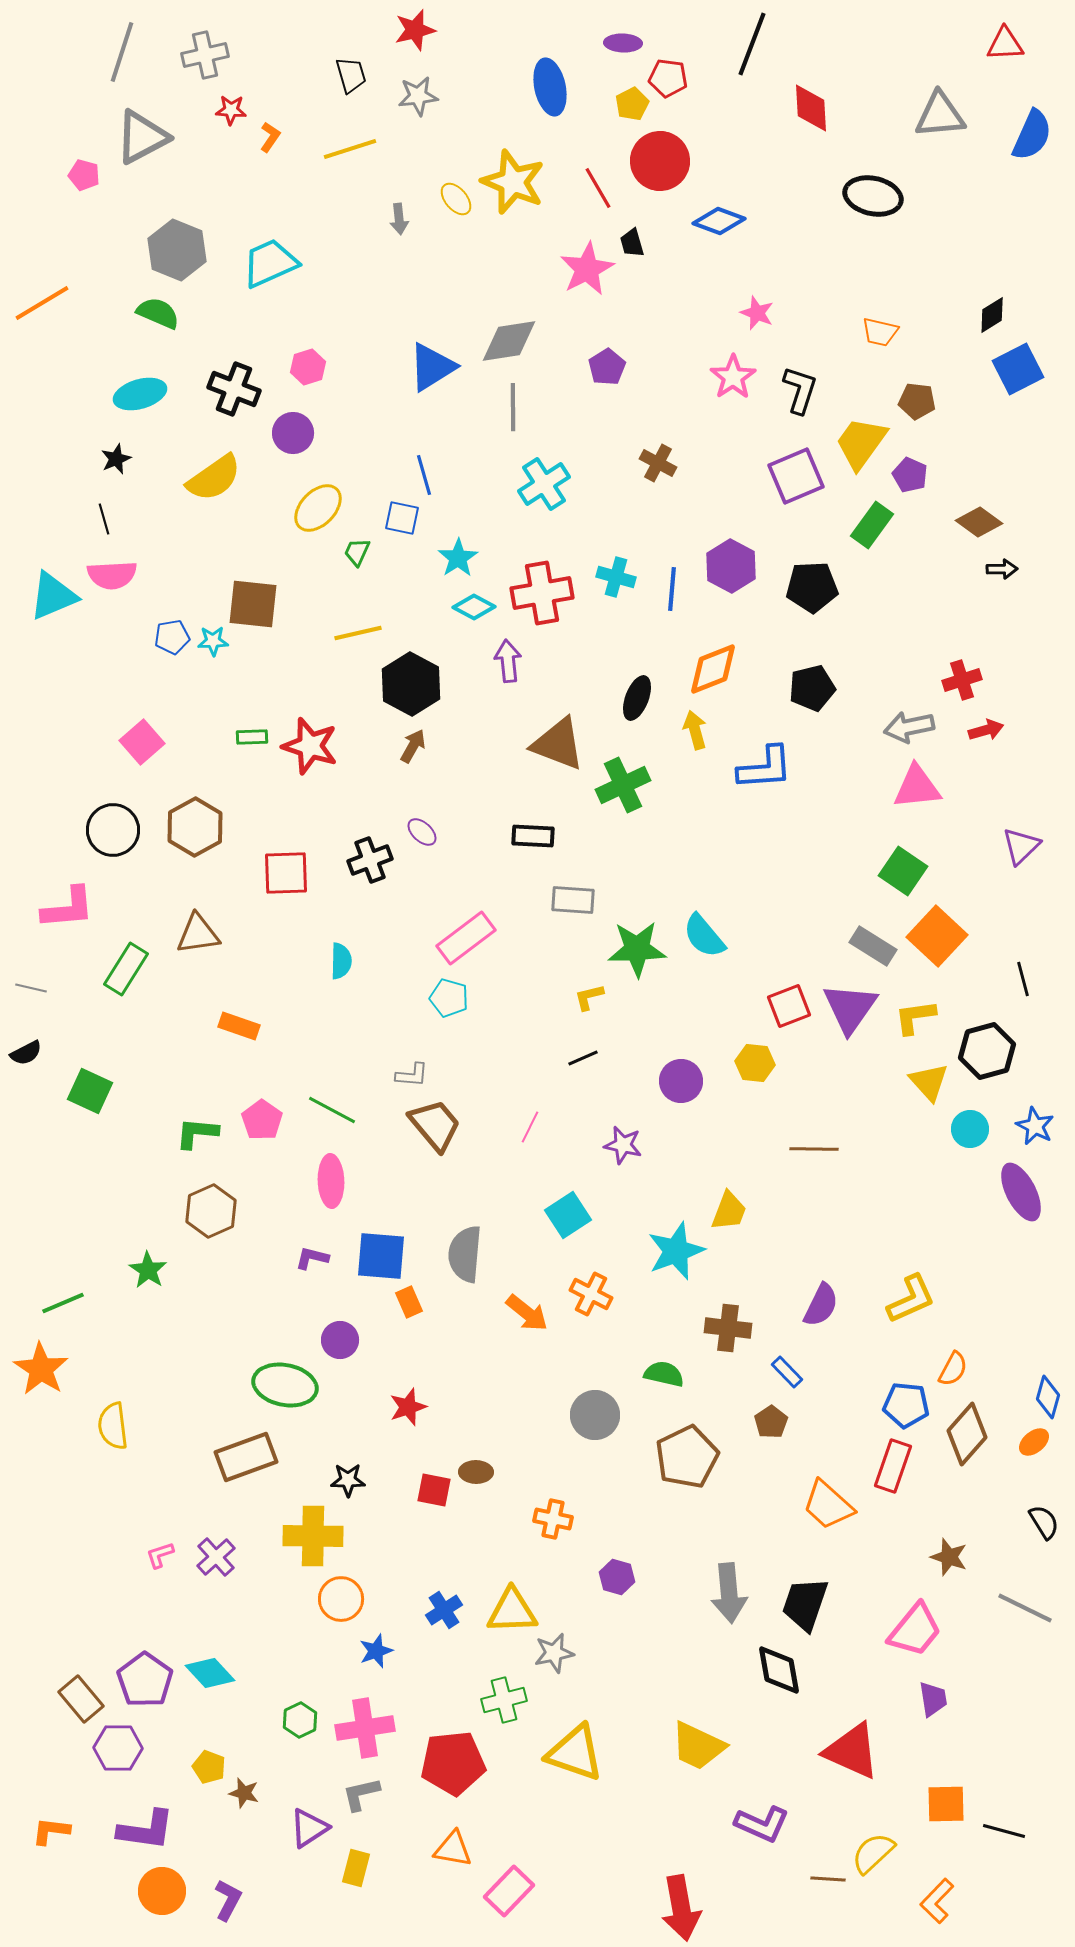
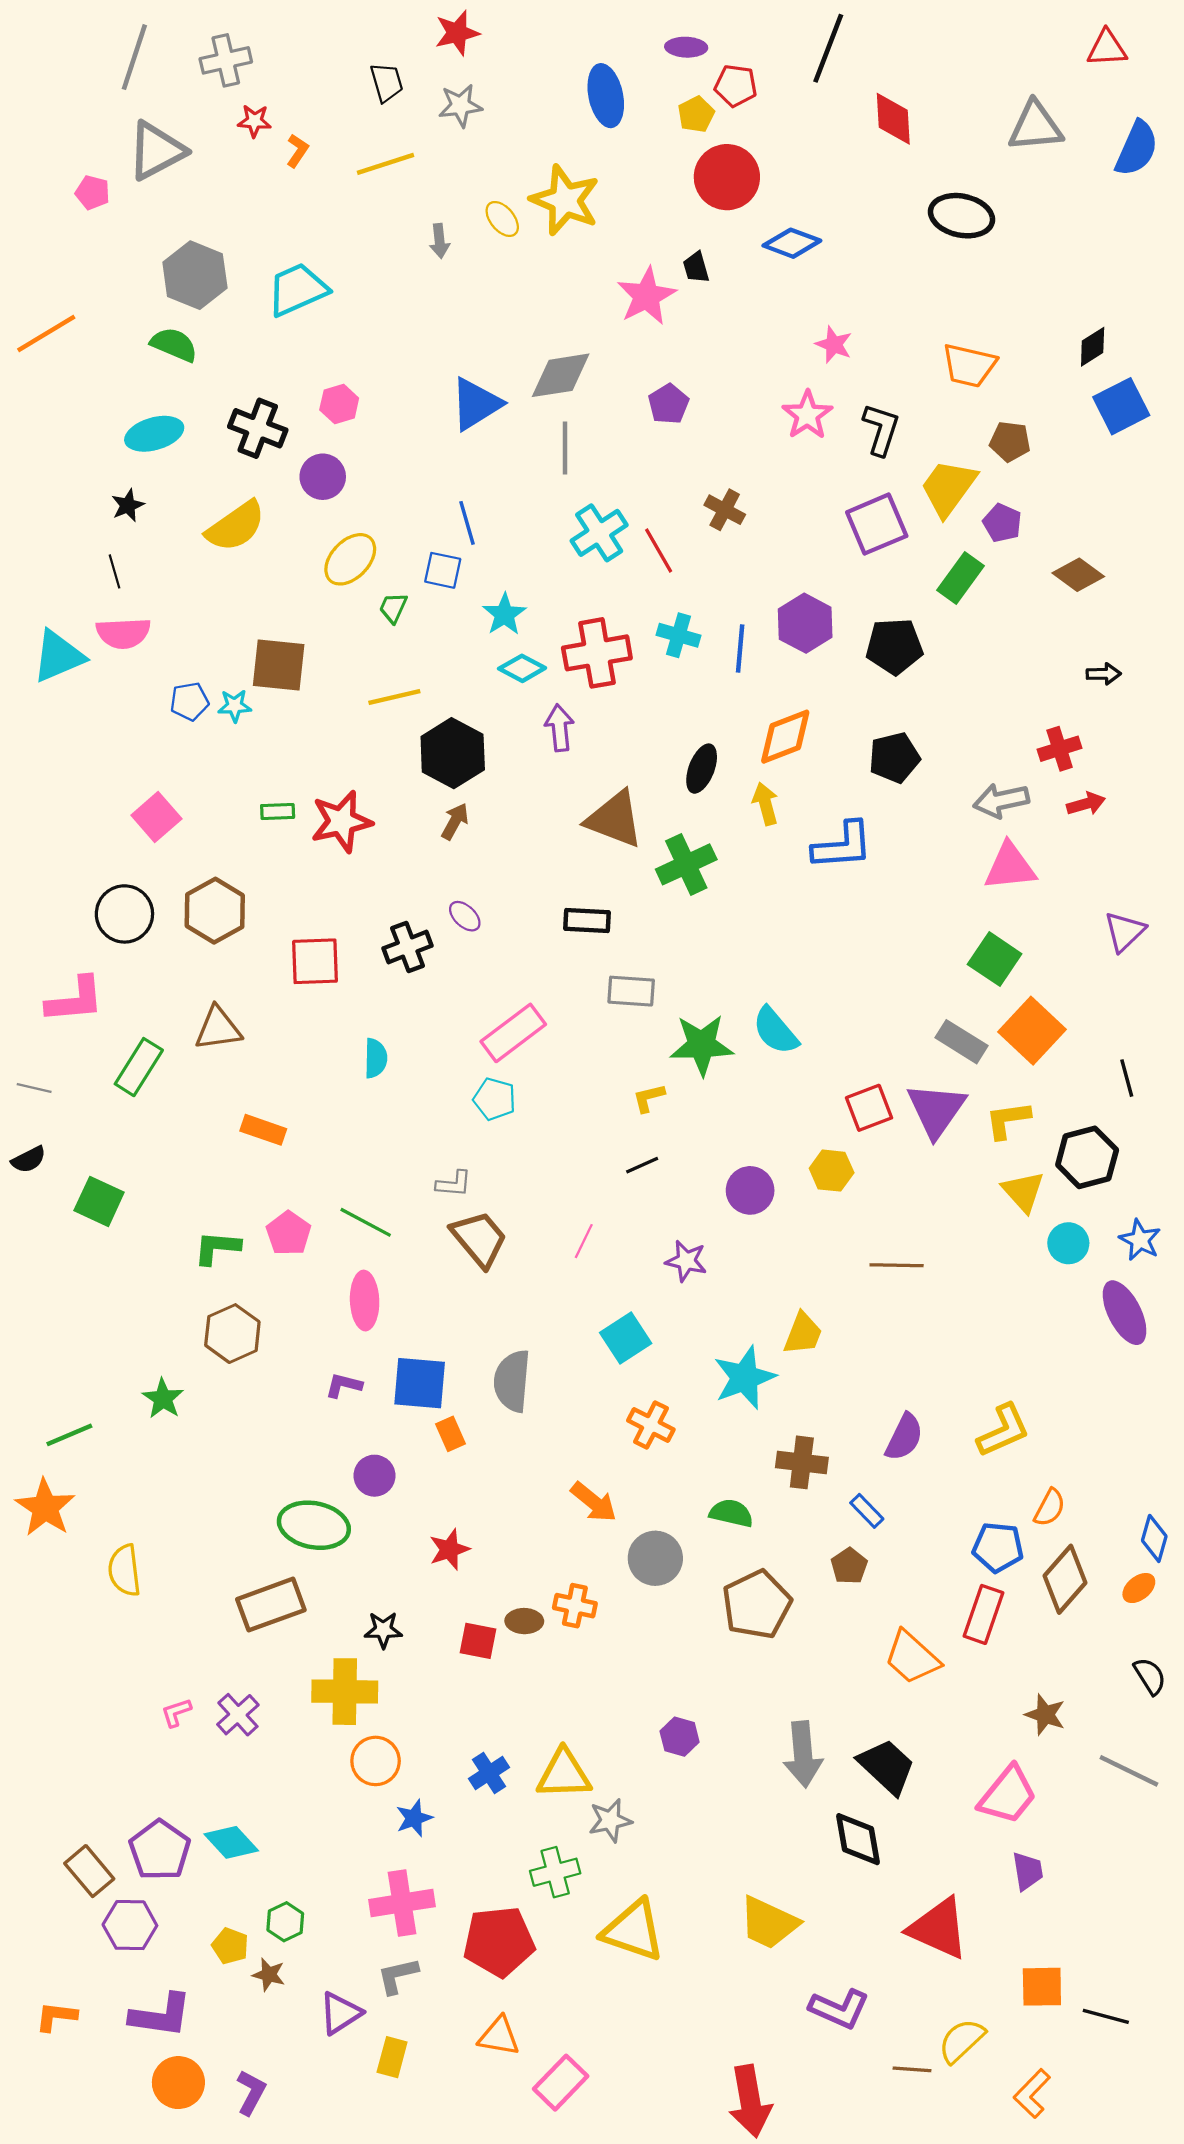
red line: (598, 188) -> (659, 550), moved
orange trapezoid: (880, 332) -> (969, 365), size x1.4
black arrow: (1002, 569) -> (1104, 674), moved
red star: (310, 746) -> (341, 821), turned -30
orange arrow: (527, 1313) -> (594, 1502), moved
orange cross: (553, 1519) -> (575, 1606), moved
black trapezoid: (805, 1604) -> (887, 1766), turned 114
green hexagon: (300, 1720) -> (285, 1922), moved

